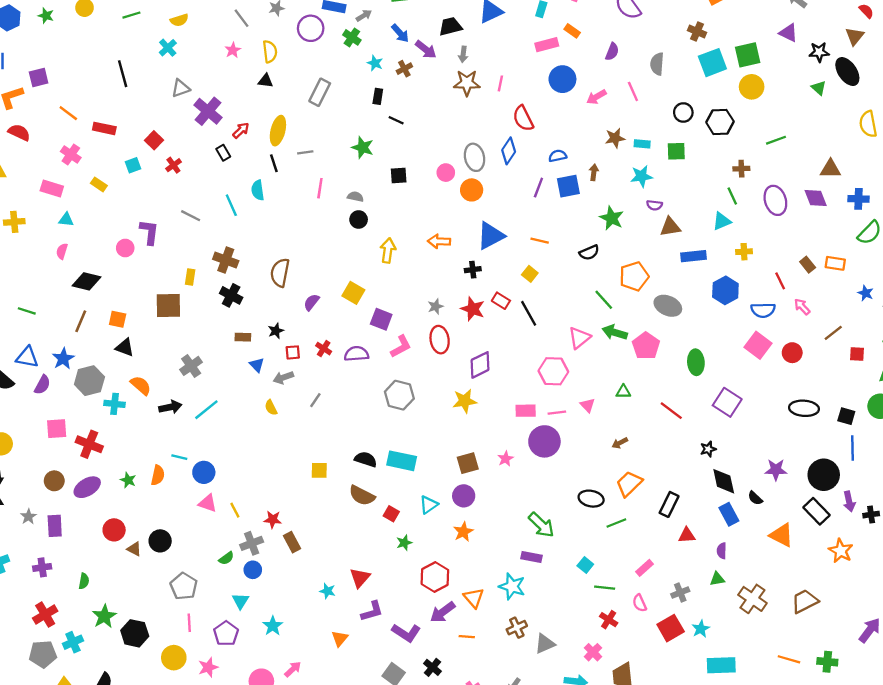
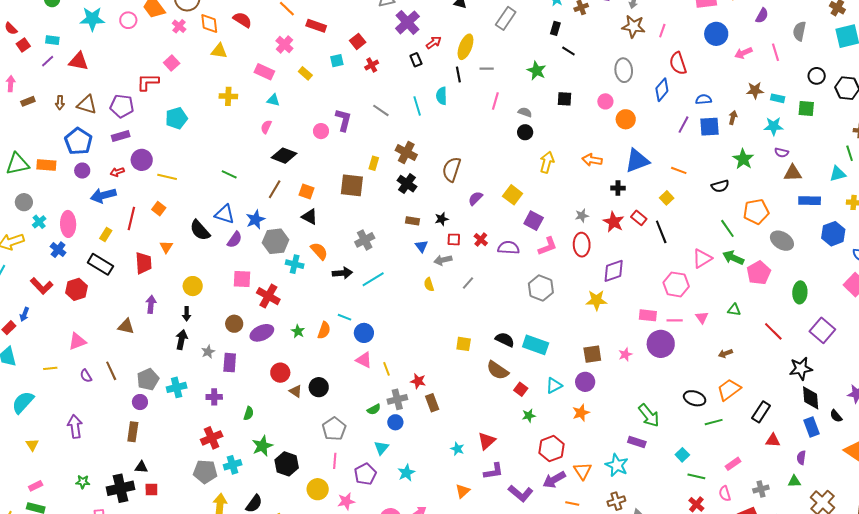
gray ellipse: (475, 157) -> (624, 70), moved
black star: (708, 449) -> (801, 369), size x1.6

